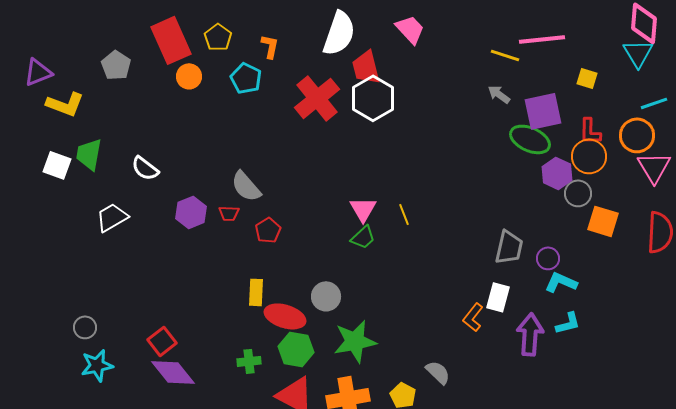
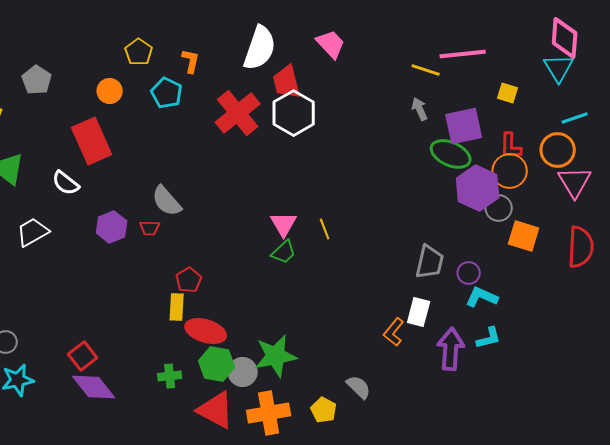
red rectangle: (171, 40) -> (92, 141), moved
gray arrow: (499, 94) -> (420, 109), turned 30
purple hexagon: (557, 173) -> (478, 188), size x1.4
red pentagon: (268, 230) -> (189, 280), moved
gray circle: (326, 296) -> (243, 372), moved

